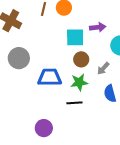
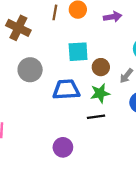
purple arrow: (98, 27) -> (113, 17), moved
cyan square: (75, 37) -> (78, 52), moved

